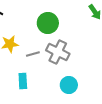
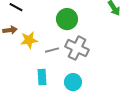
cyan circle: (69, 85) -> (73, 82), moved

